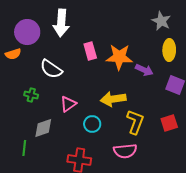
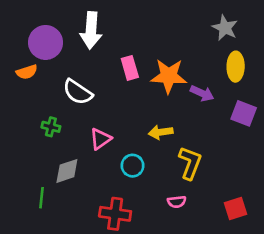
yellow arrow: (113, 99) -> (161, 132), size x0.7
red square: (169, 123) -> (236, 208), moved
pink semicircle: (125, 151) -> (177, 202), size x0.6

